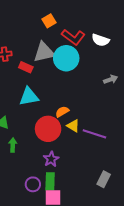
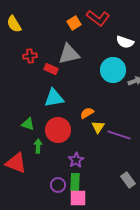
red L-shape: (73, 37) -> (98, 18), moved
cyan circle: (66, 58) -> (113, 70), moved
yellow triangle: (73, 126) -> (98, 127), turned 32
red circle: (48, 129) -> (58, 130), moved
gray rectangle: (104, 179) -> (128, 180), turned -63

